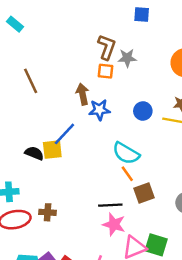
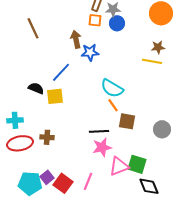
blue circle: (143, 111) -> (117, 23), moved
yellow square: (52, 150) -> (55, 96), moved
brown square: (144, 193) -> (127, 121), turned 30
pink star: (114, 224) -> (102, 147), turned -30

